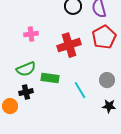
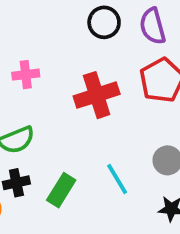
green rectangle: (50, 78) -> (61, 190), moved, turned -66

